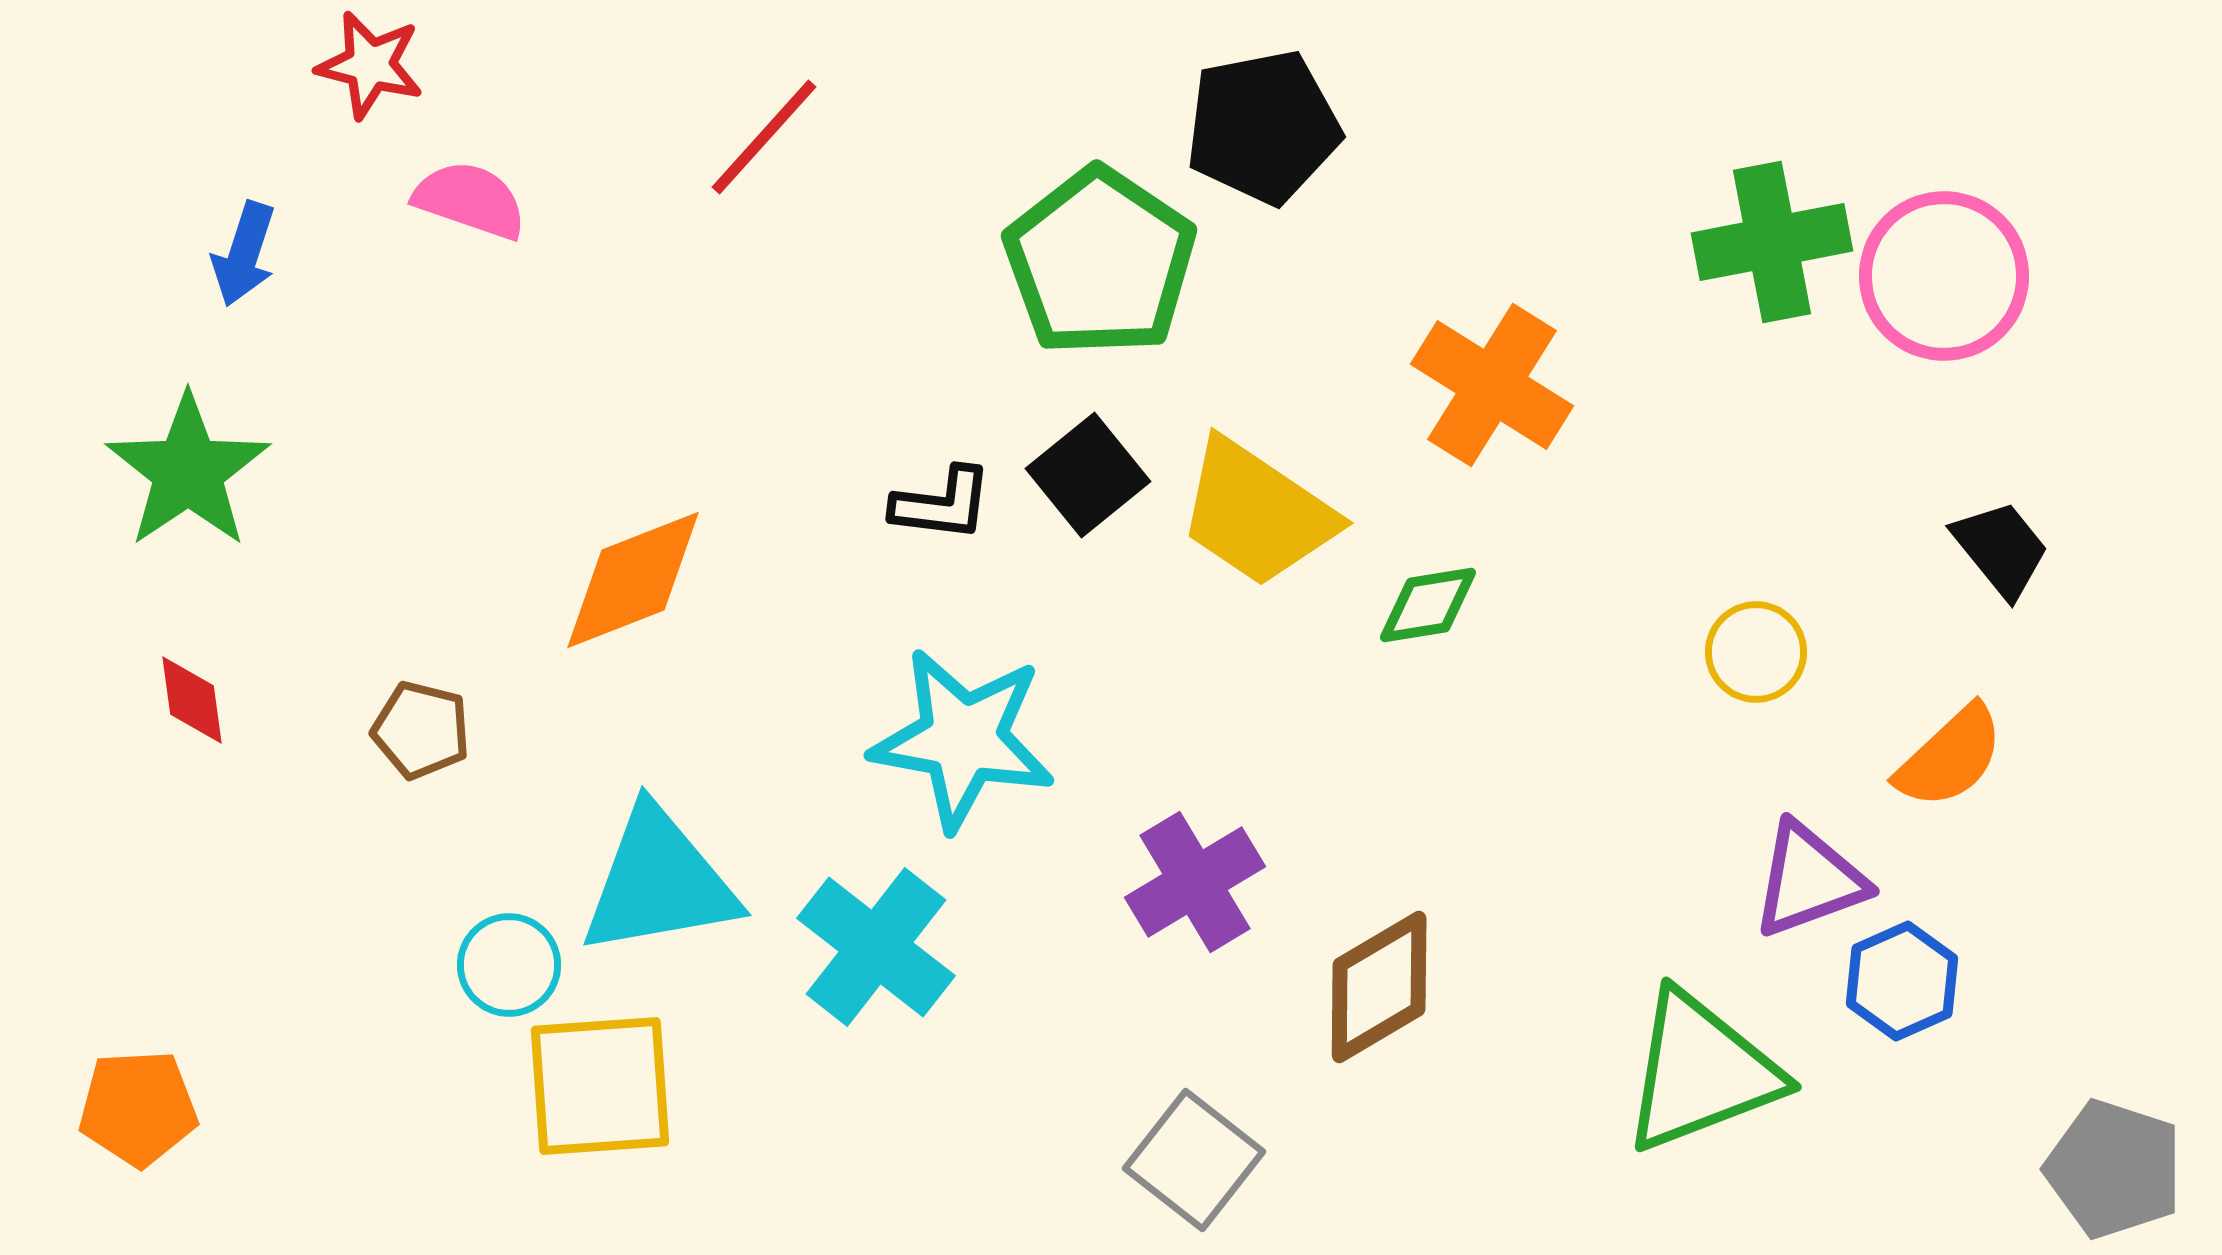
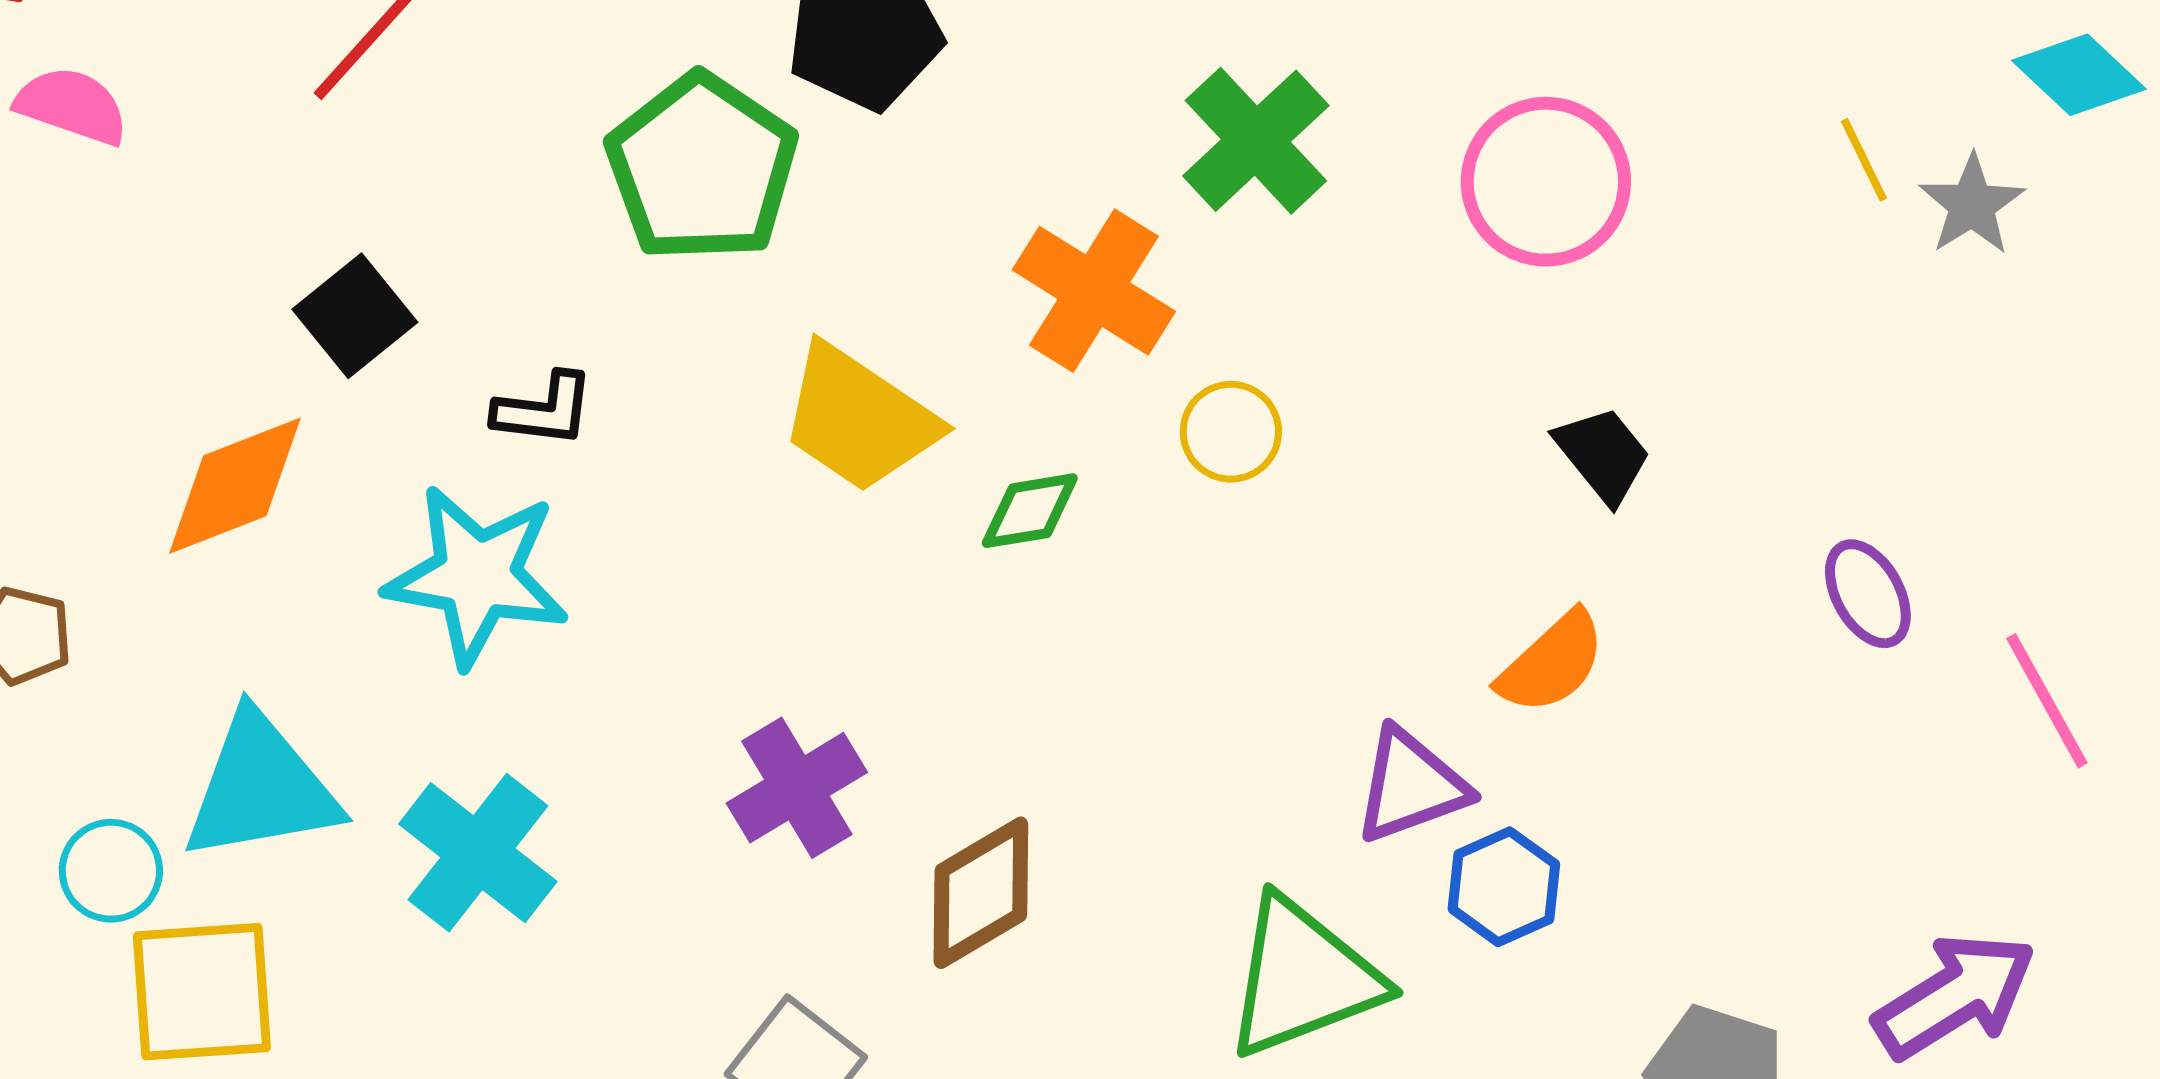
green cross: (1772, 242) -> (1256, 141), moved, turned -32
black square: (1088, 475) -> (355, 316), moved
yellow circle: (1756, 652) -> (1231, 432), moved
cyan star: (963, 739) -> (477, 576), moved

